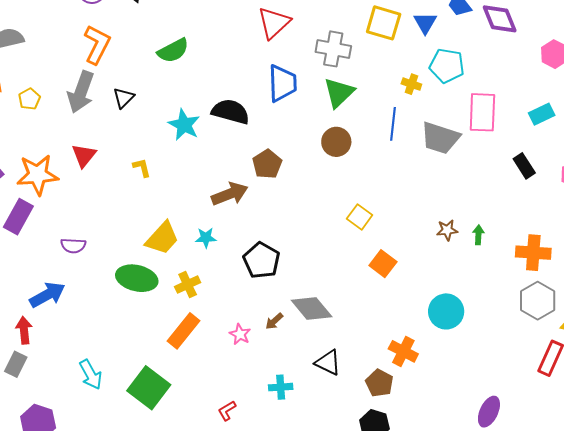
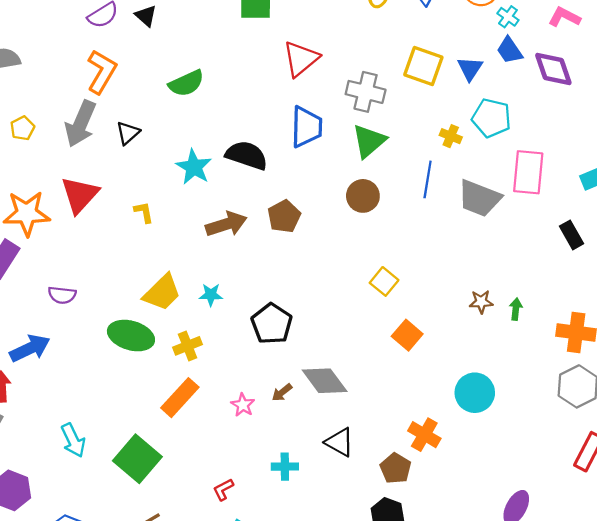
red triangle: (84, 155) -> (80, 195), size x1.4
brown arrow: (230, 194) -> (226, 224), moved

